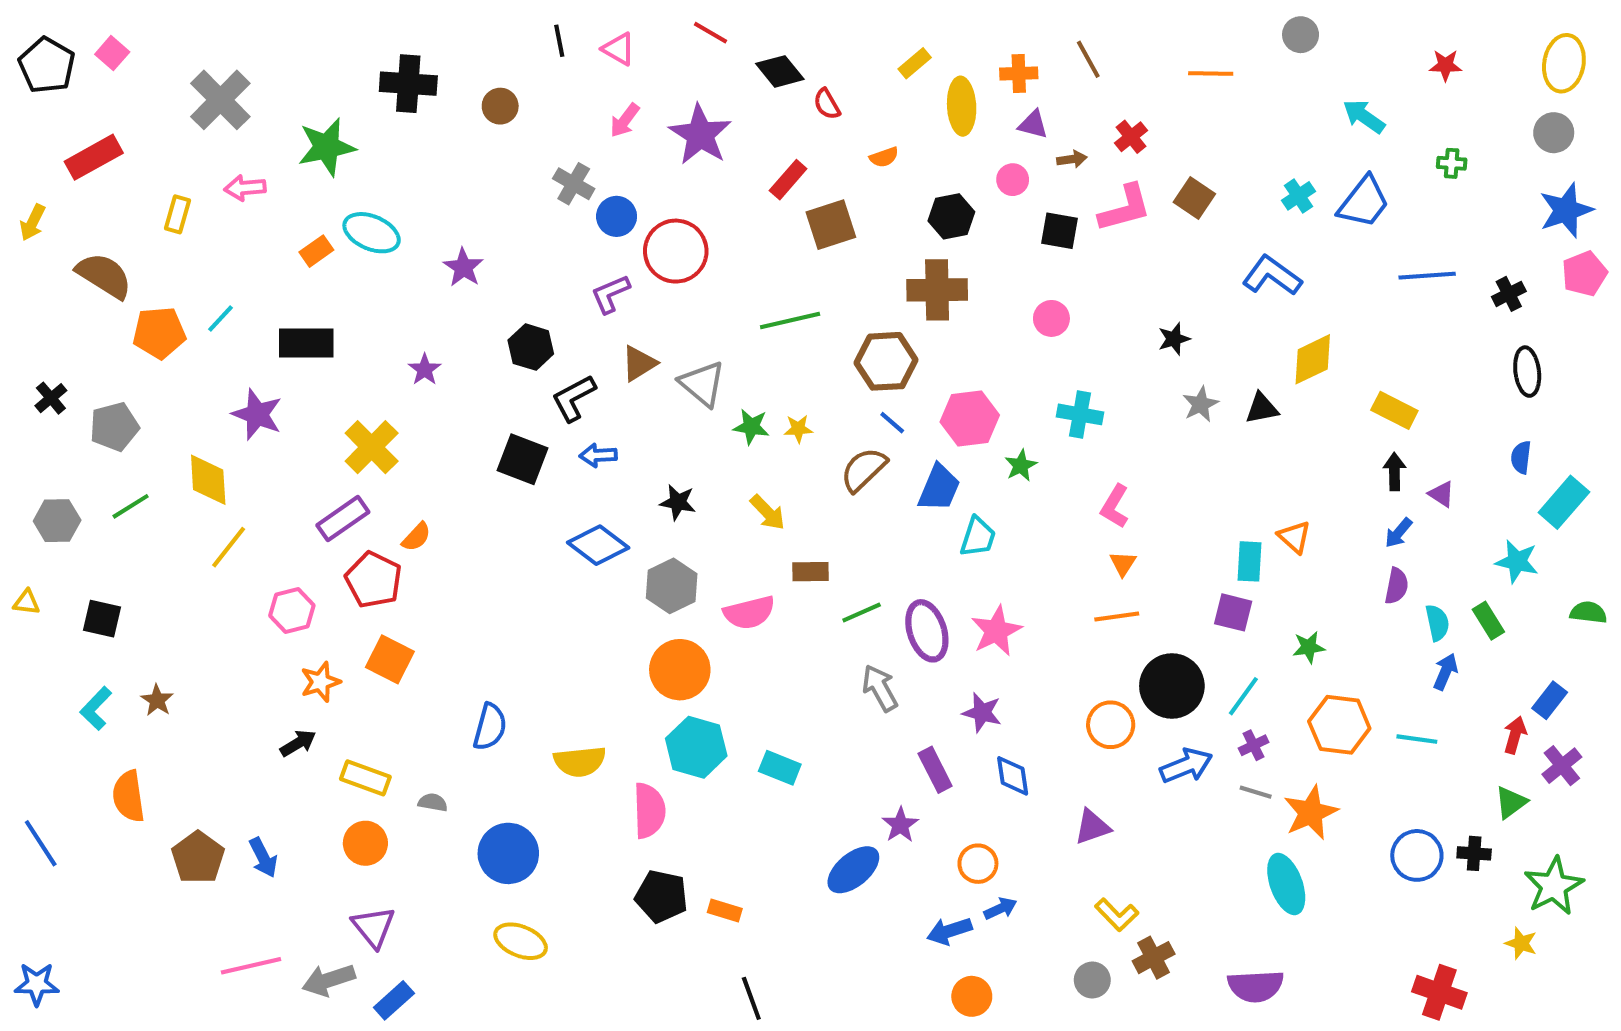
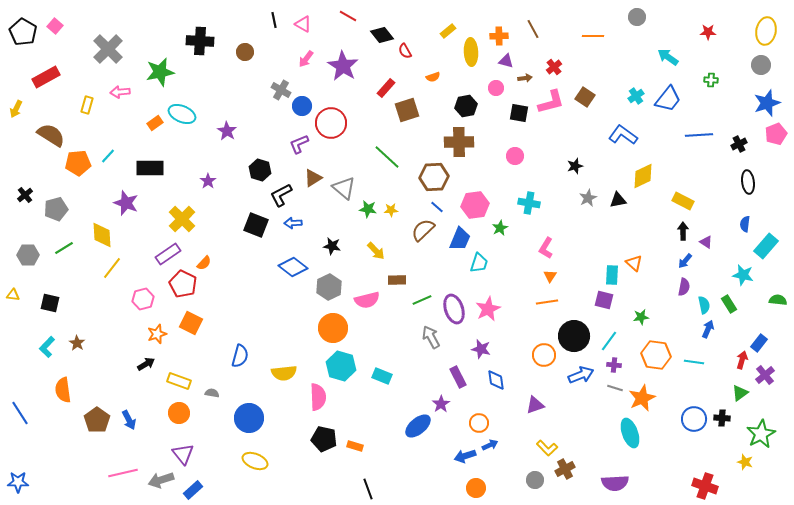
green line: (790, 321) -> (387, 157), turned 56
purple cross: (1254, 745) -> (614, 365), turned 32

